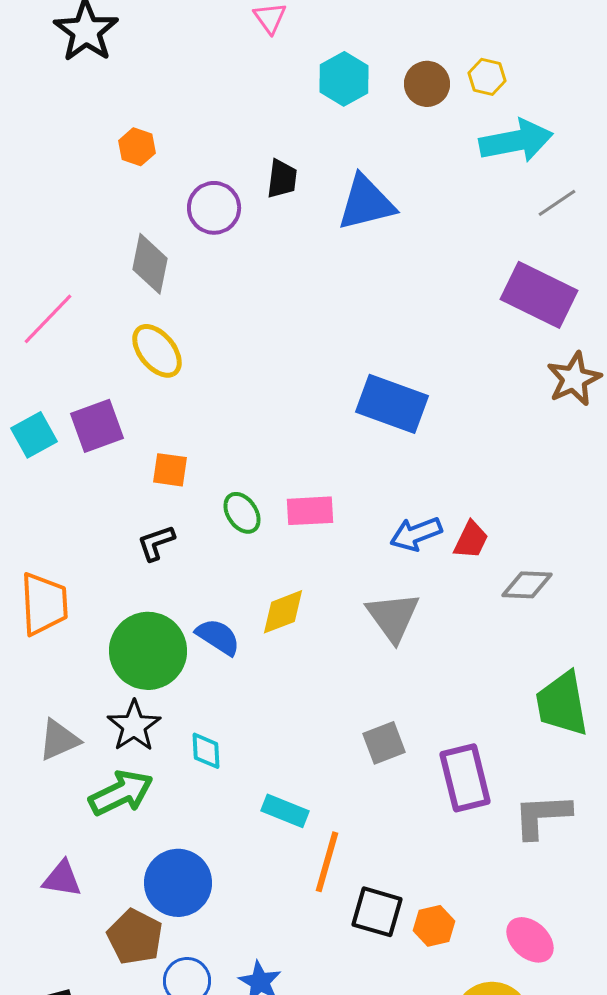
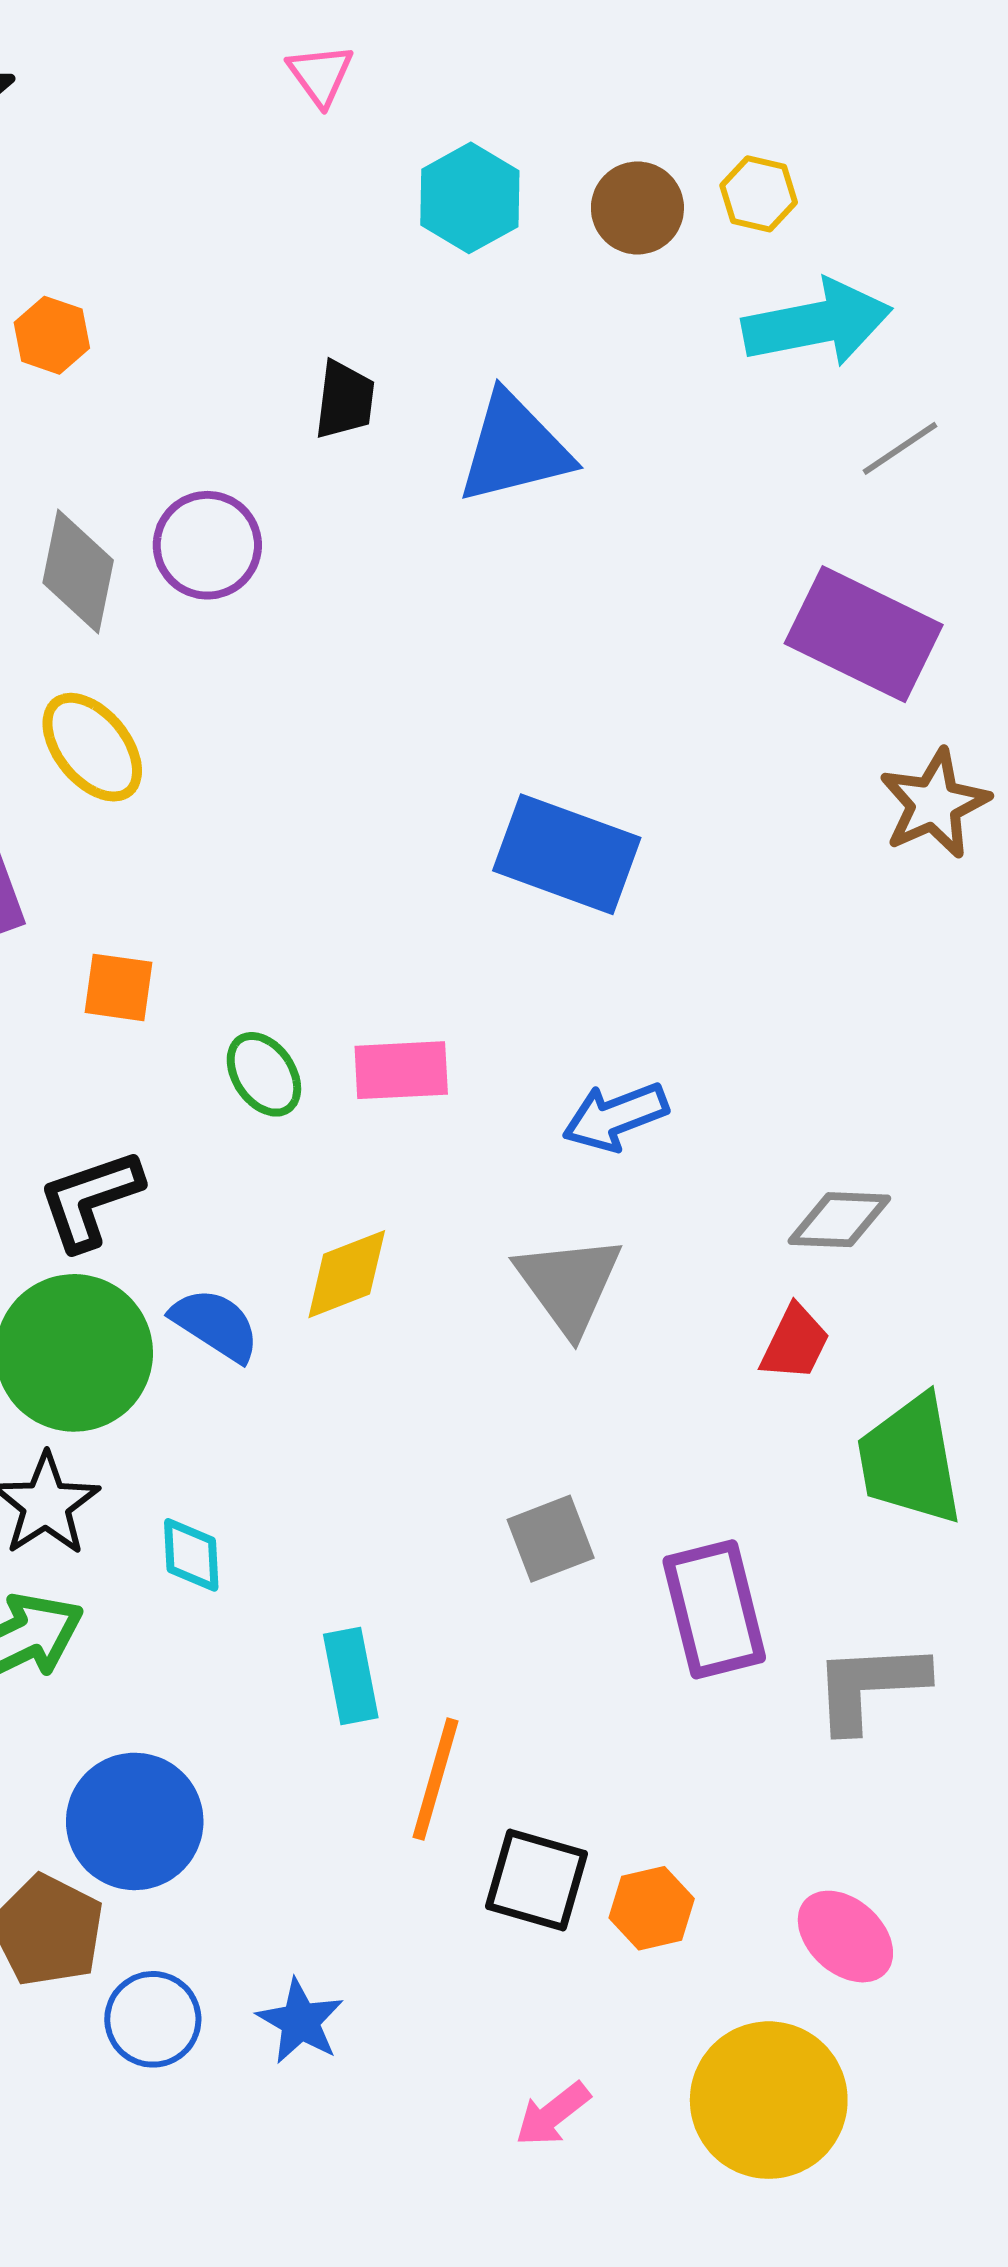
purple circle: (214, 208) -> (207, 545), moved
red trapezoid: (471, 540) -> (795, 1343), moved
black L-shape: (156, 543) -> (90, 1199), moved, size x1.4
cyan rectangle: (285, 811) -> (351, 1676), turned 57

